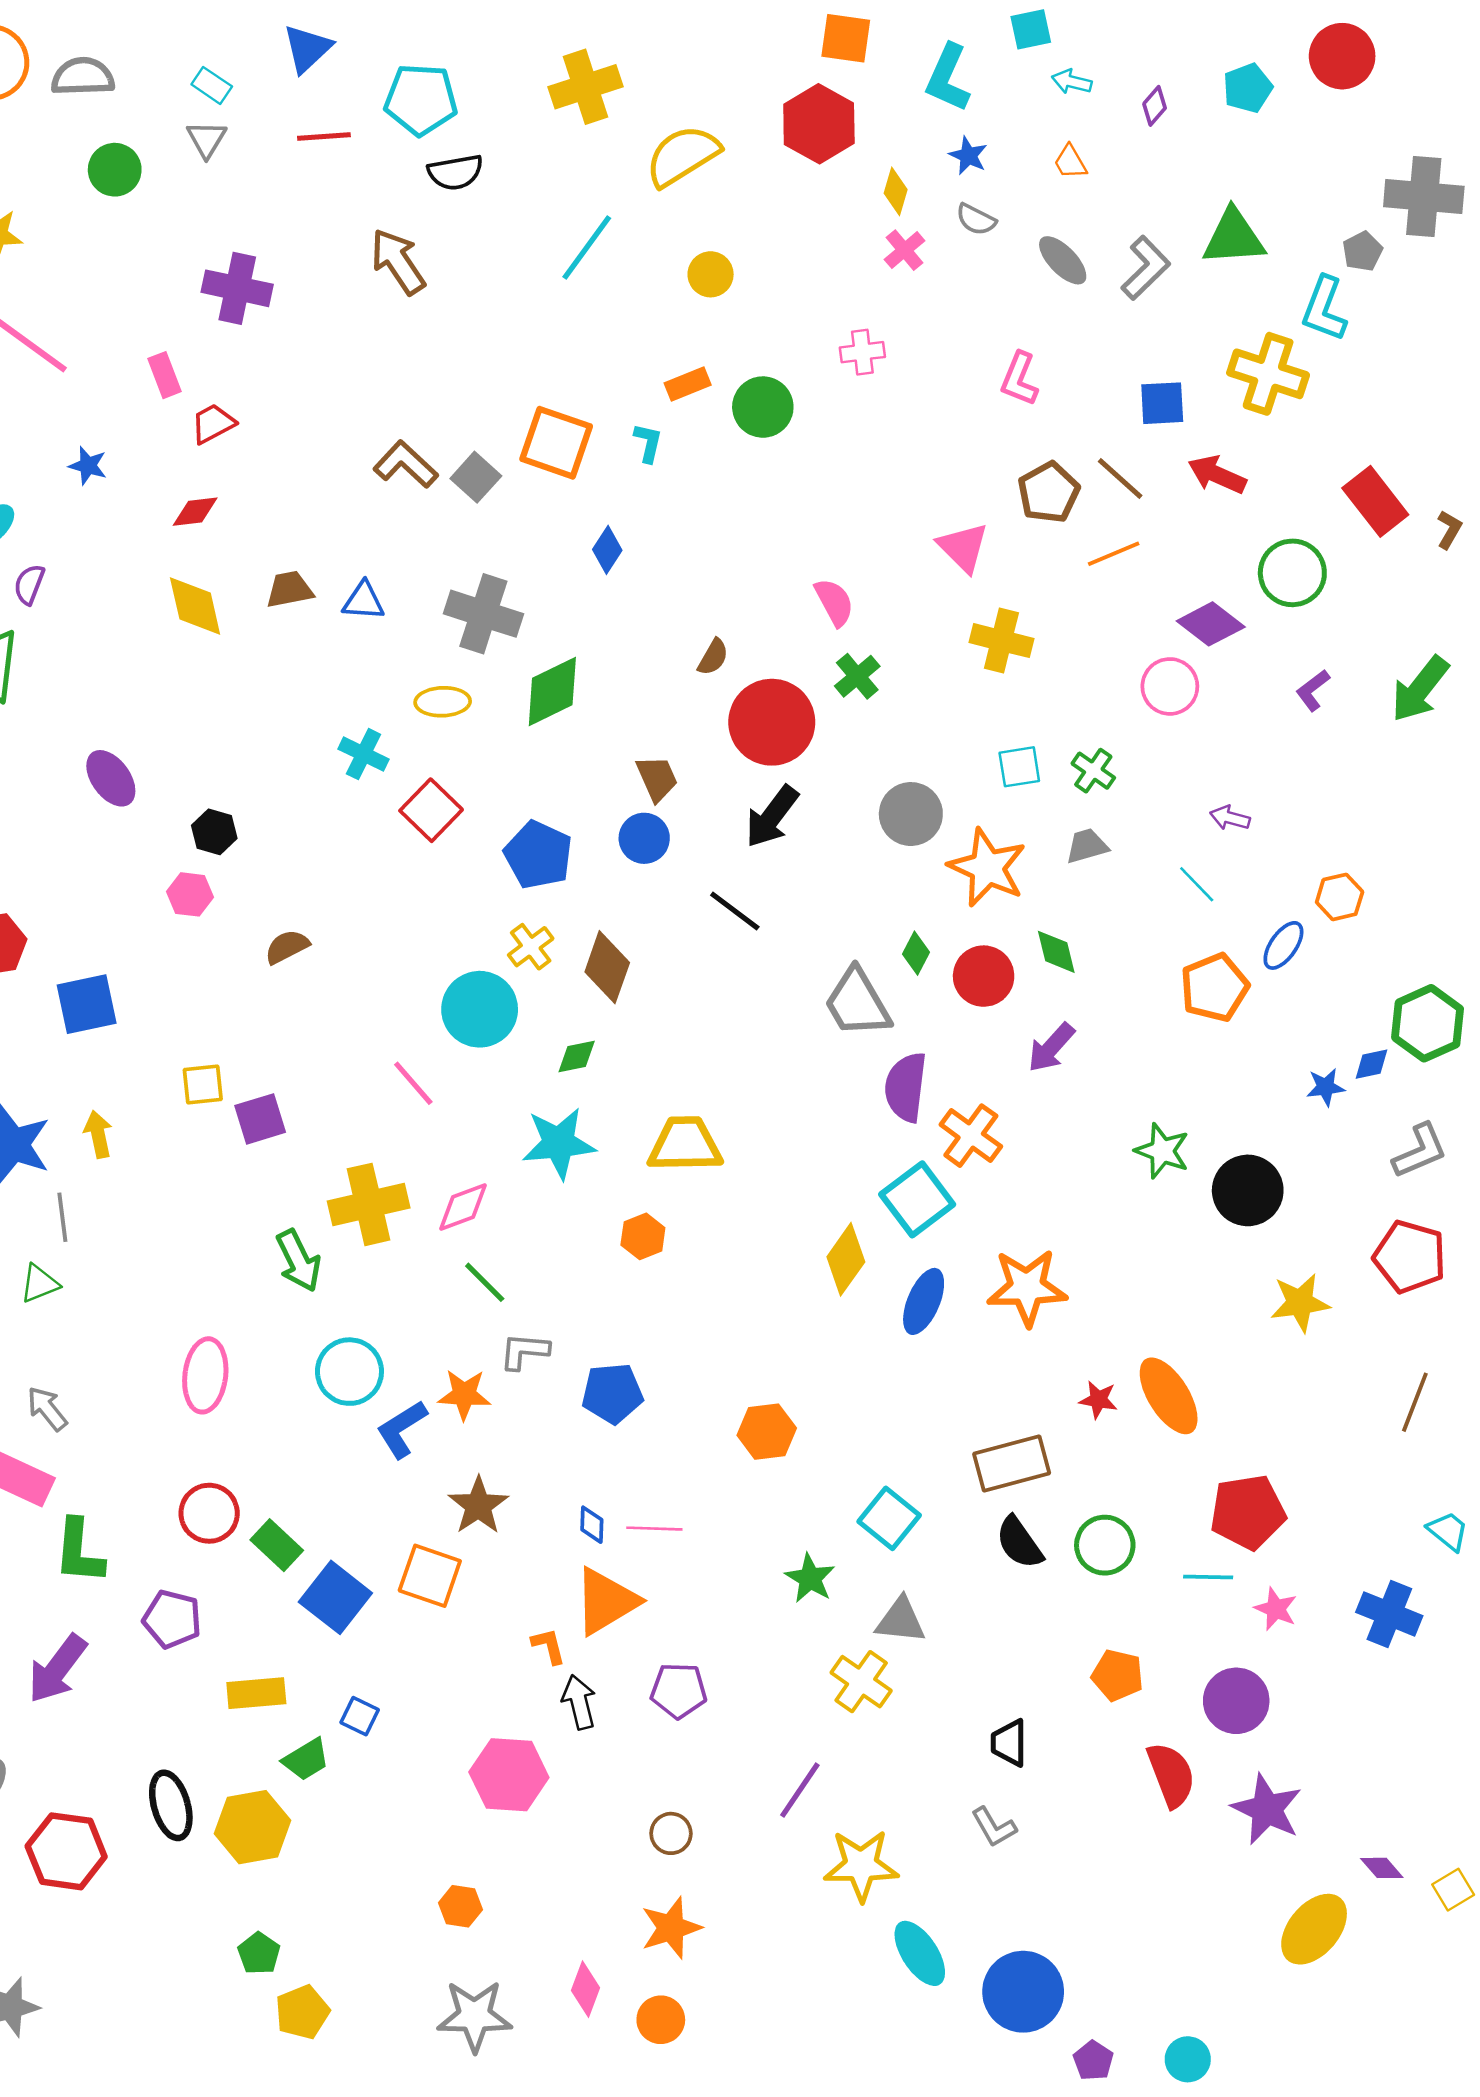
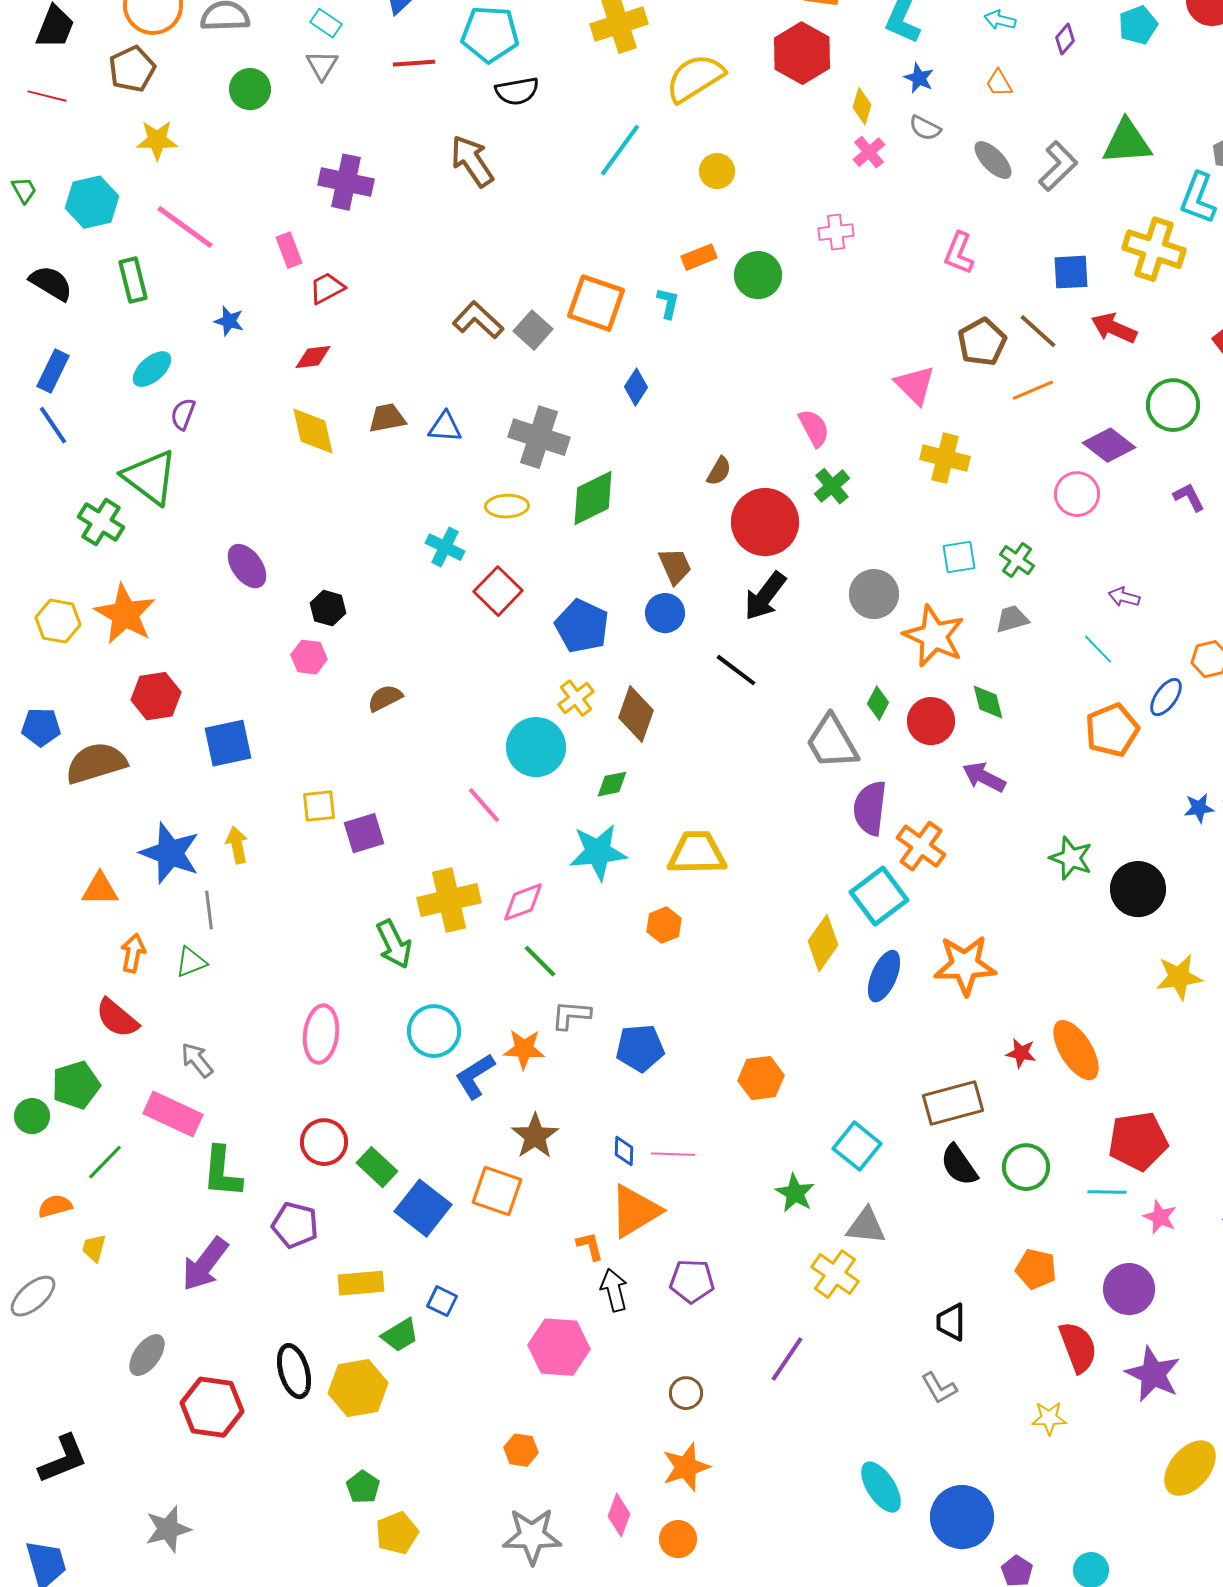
purple L-shape: (1313, 690) -> (1189, 497), turned 100
purple arrow: (1051, 1048) -> (984, 777), turned 75
yellow star: (861, 1865) -> (1049, 1418), moved, size x0.6

